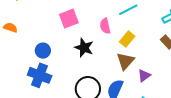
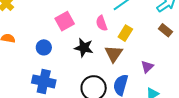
blue circle: (43, 51) -> (44, 47), moved
brown triangle: (125, 61) -> (114, 54), moved

